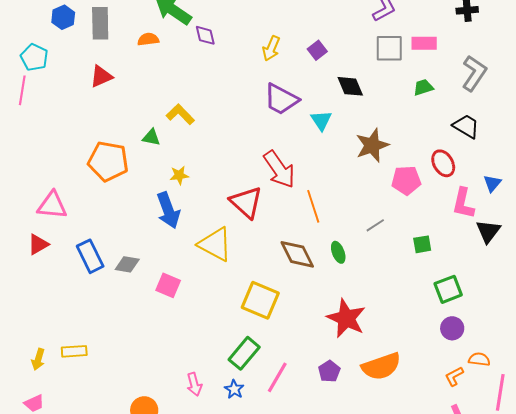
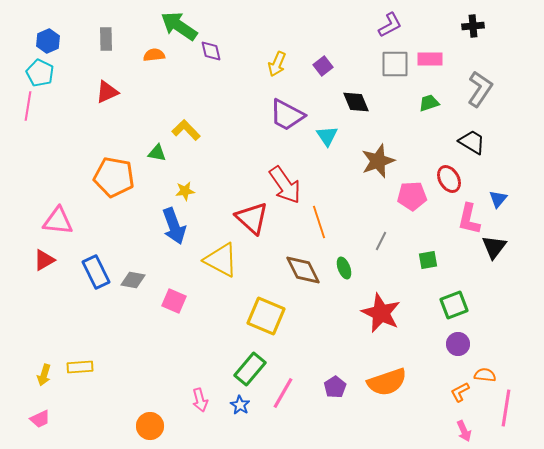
blue hexagon: (63, 17) -> (48, 41), moved
gray rectangle: (100, 23) -> (106, 39), size x0.7
gray line: (375, 225) -> (381, 241), turned -30
red star: (346, 318) -> (381, 313), moved

